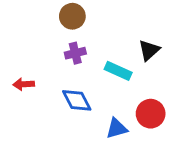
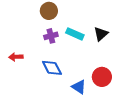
cyan rectangle: (118, 71) -> (75, 34), moved
blue triangle: (117, 128) -> (79, 87), turned 49

